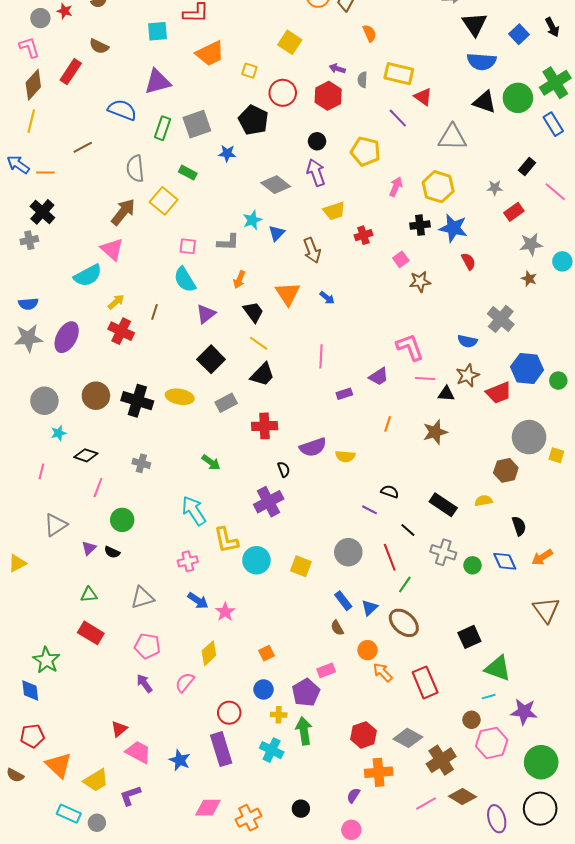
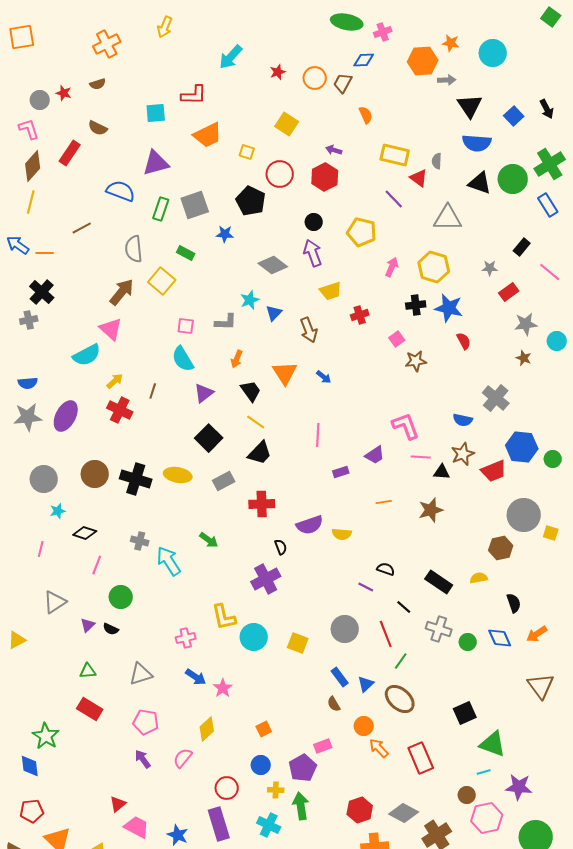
gray semicircle: (362, 80) -> (437, 161), moved
orange line: (388, 424) -> (384, 502), turned 63
cyan arrow: (194, 511) -> (169, 561), moved

